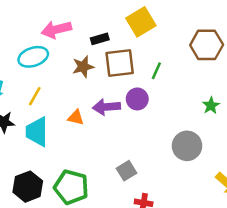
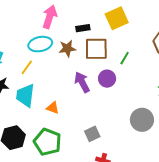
pink arrow: (56, 29) -> (50, 17), turned 115
cyan ellipse: (33, 57) -> (40, 44), moved
purple arrow: (106, 107) -> (82, 82), turned 60
orange triangle: (76, 117) -> (53, 108), moved

